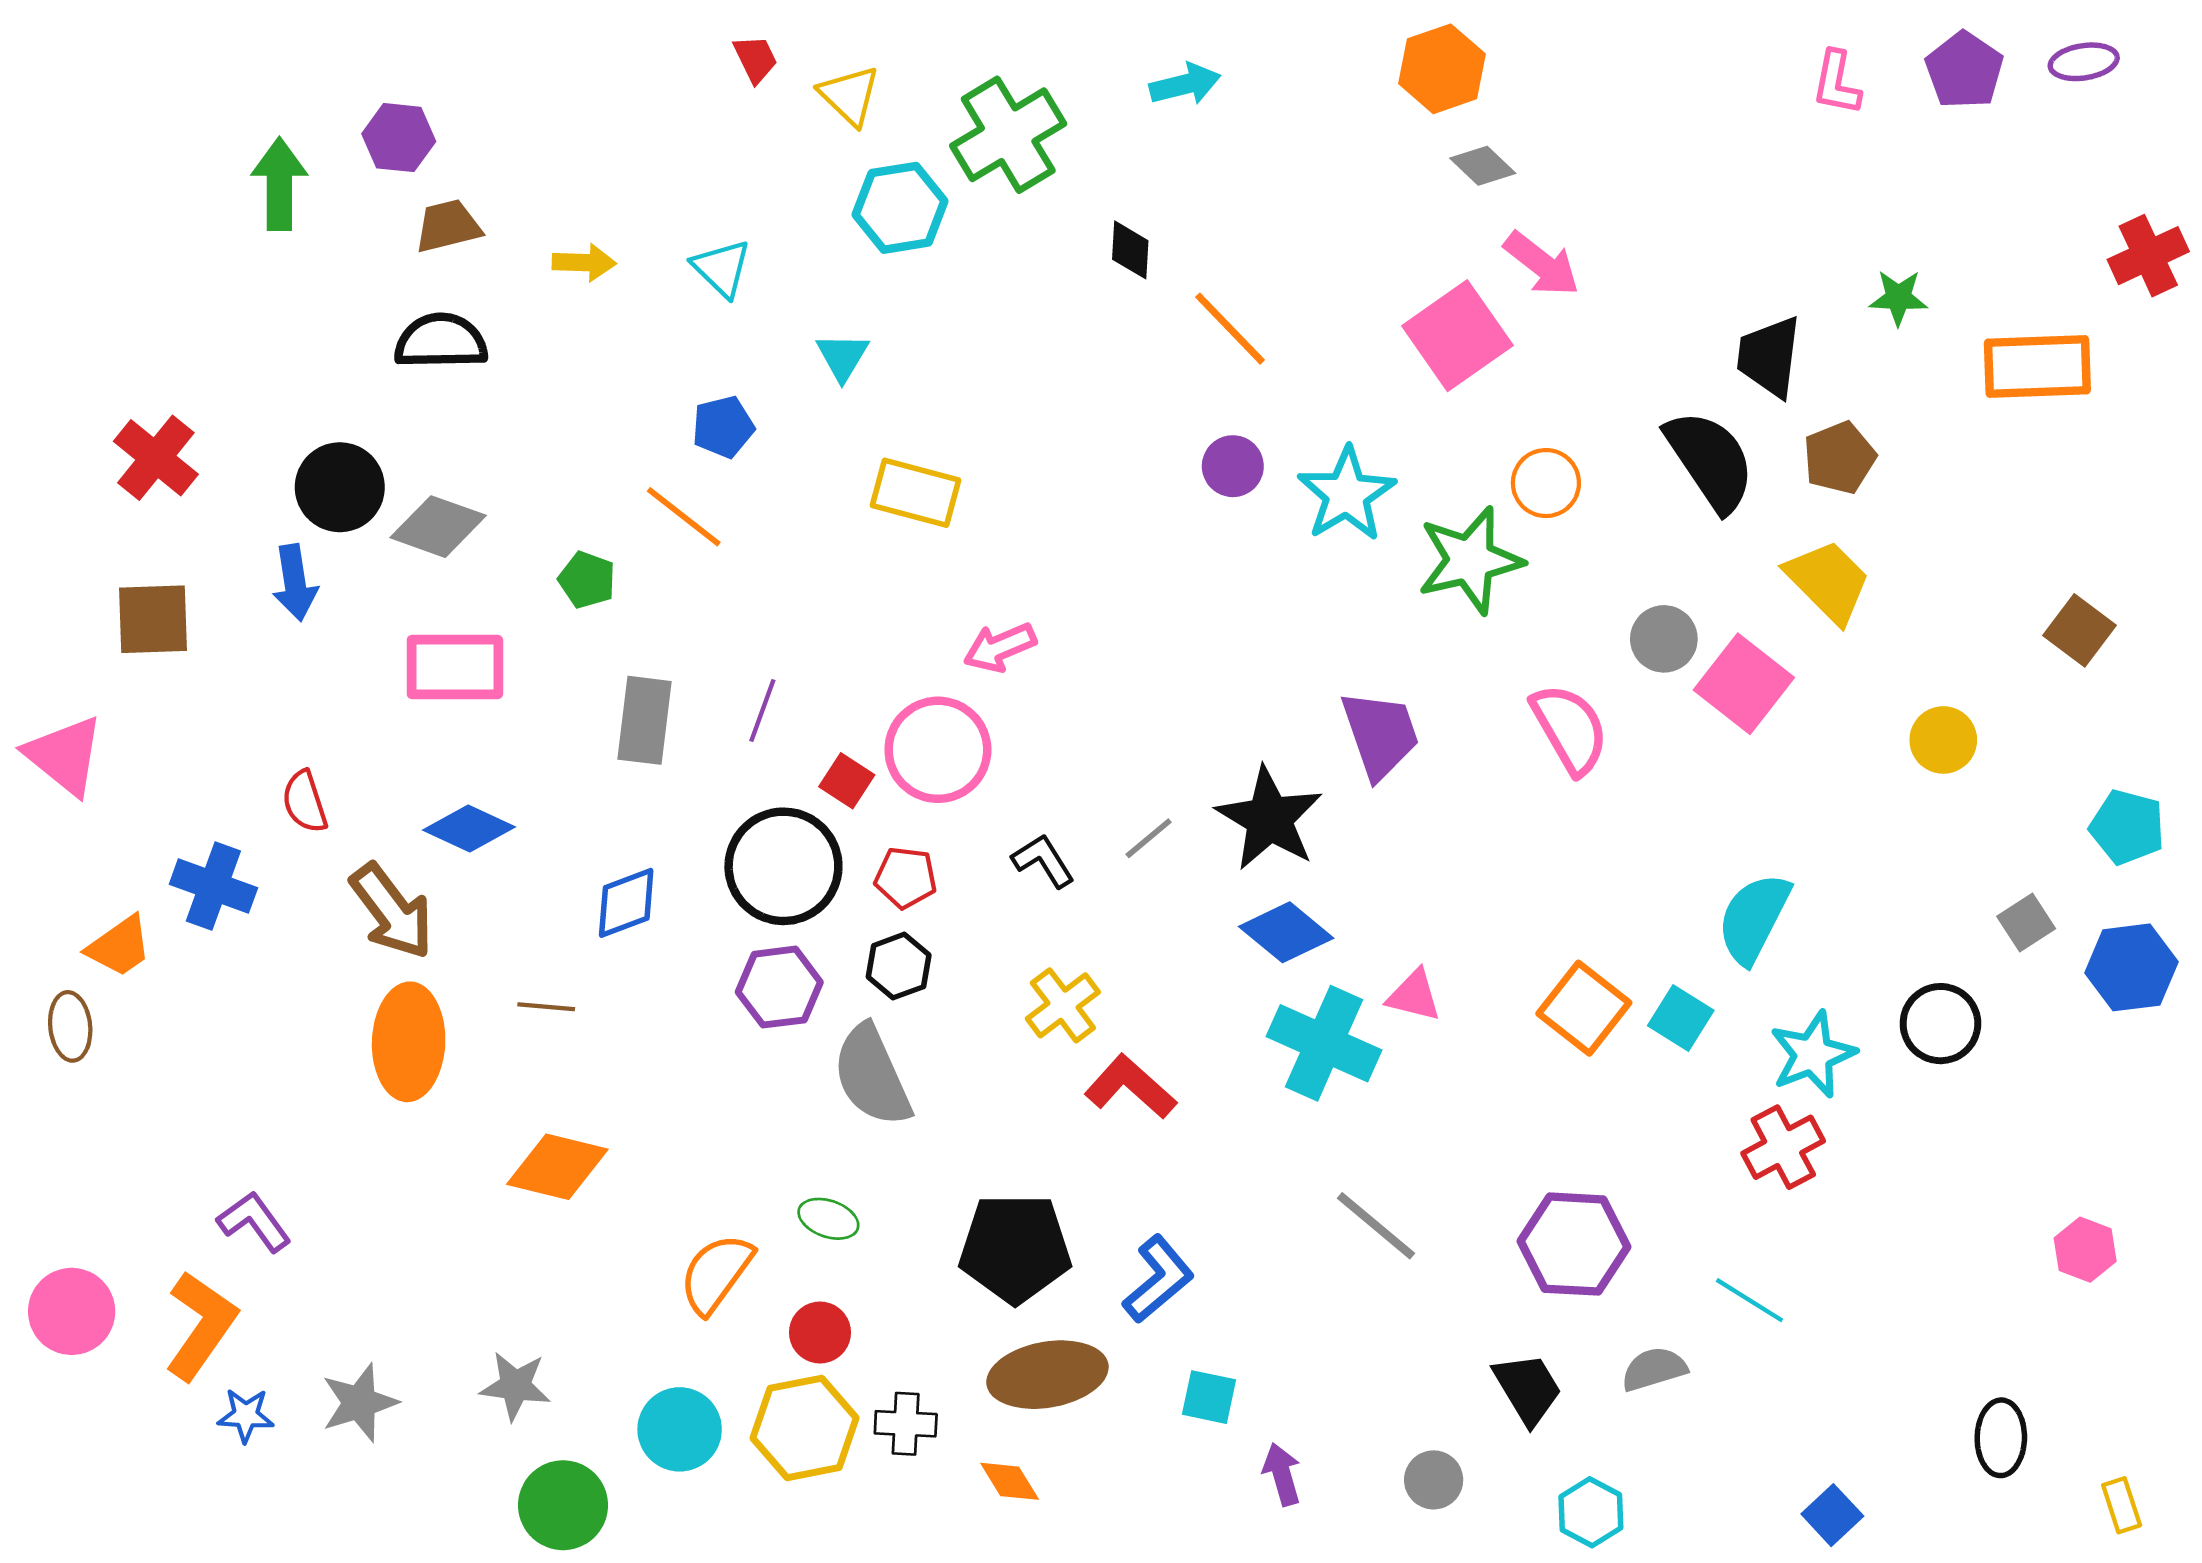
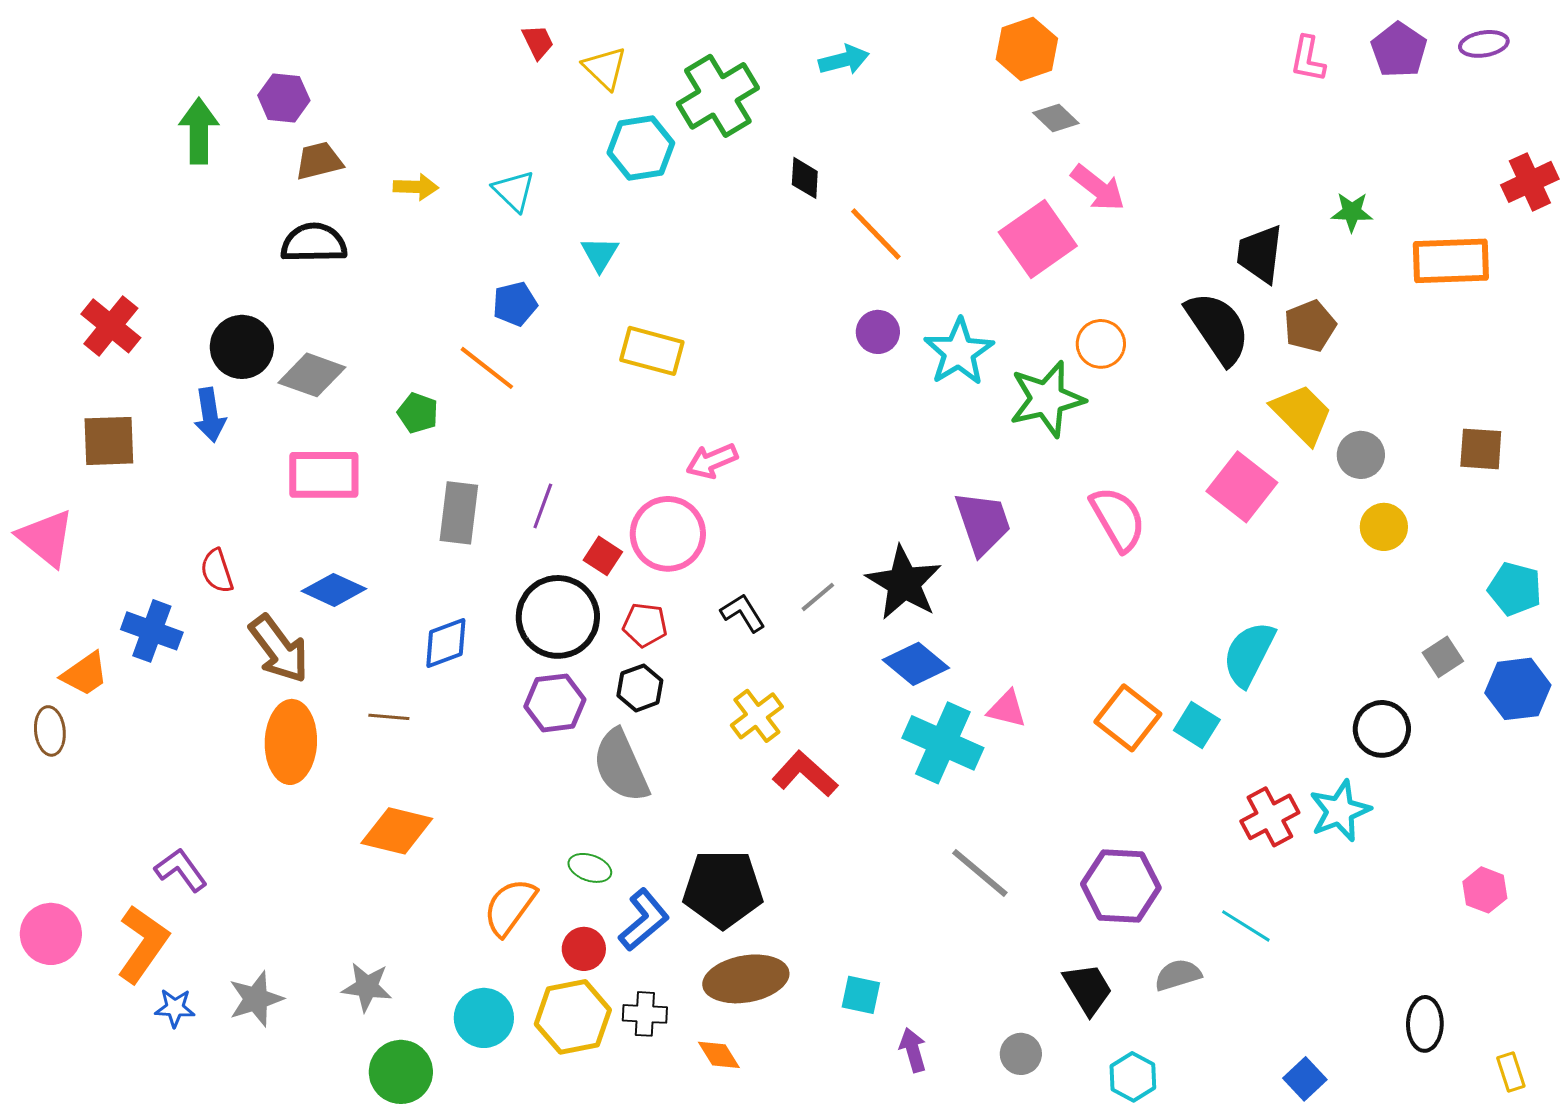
brown square: (2079, 630) -> (1481, 449), turned -33
gray circle: (1664, 639) -> (1361, 455), moved
cyan star: (1813, 1054) -> (1340, 811), moved
blue L-shape: (1158, 1279) -> (644, 920), moved

